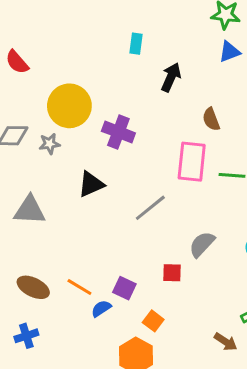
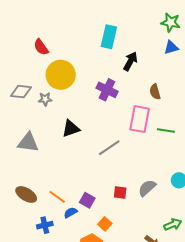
cyan rectangle: (136, 44) -> (109, 37), size x1.6
red semicircle: (17, 62) -> (41, 47), moved
purple cross: (118, 132) -> (107, 90), moved
gray semicircle: (202, 244) -> (147, 188), moved
blue cross: (26, 336) -> (45, 225), moved

